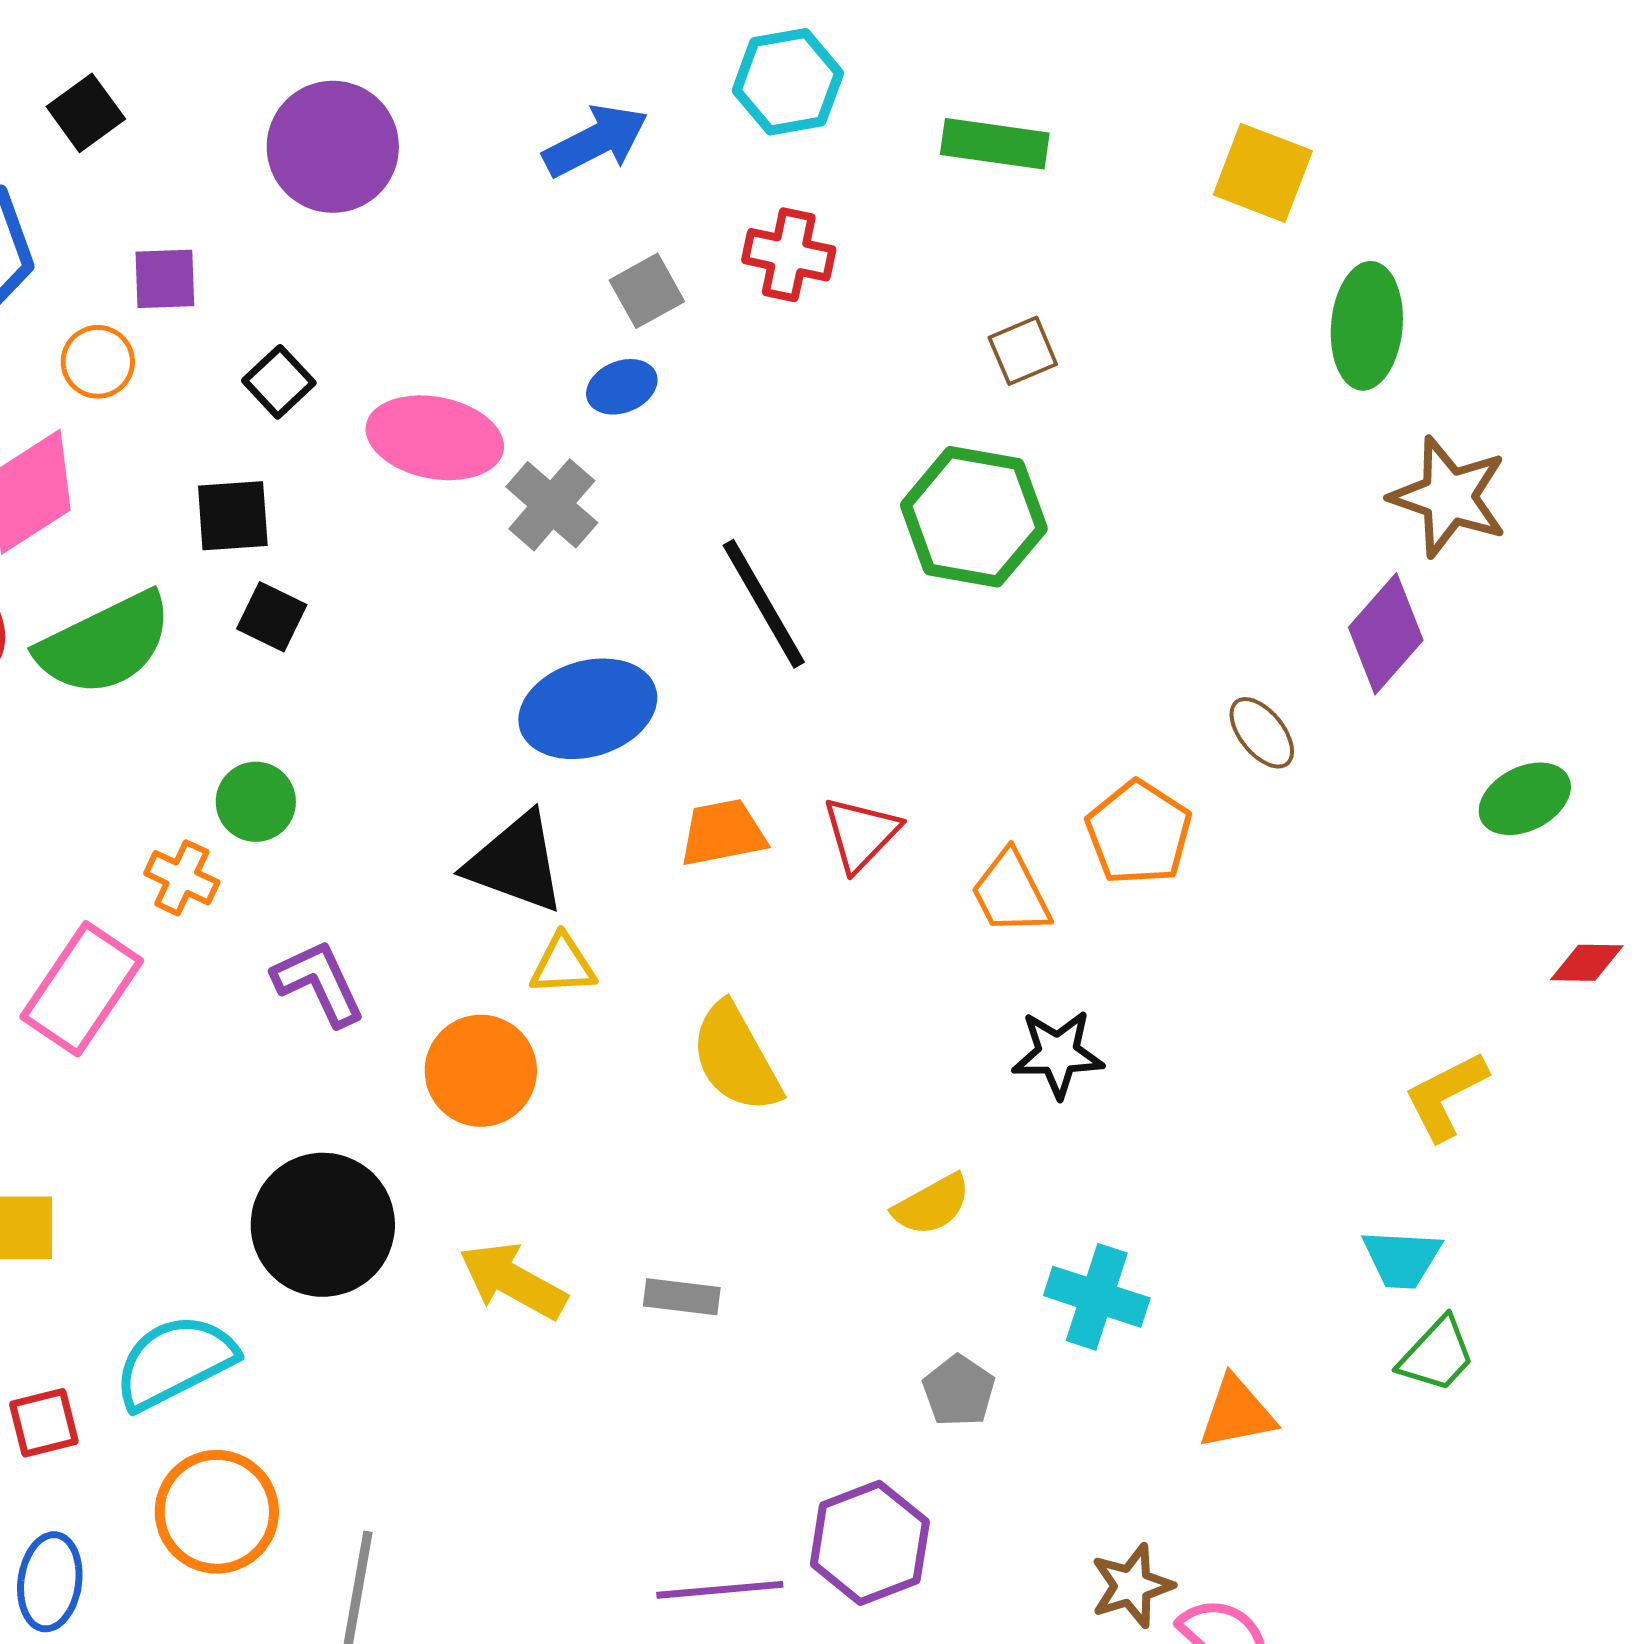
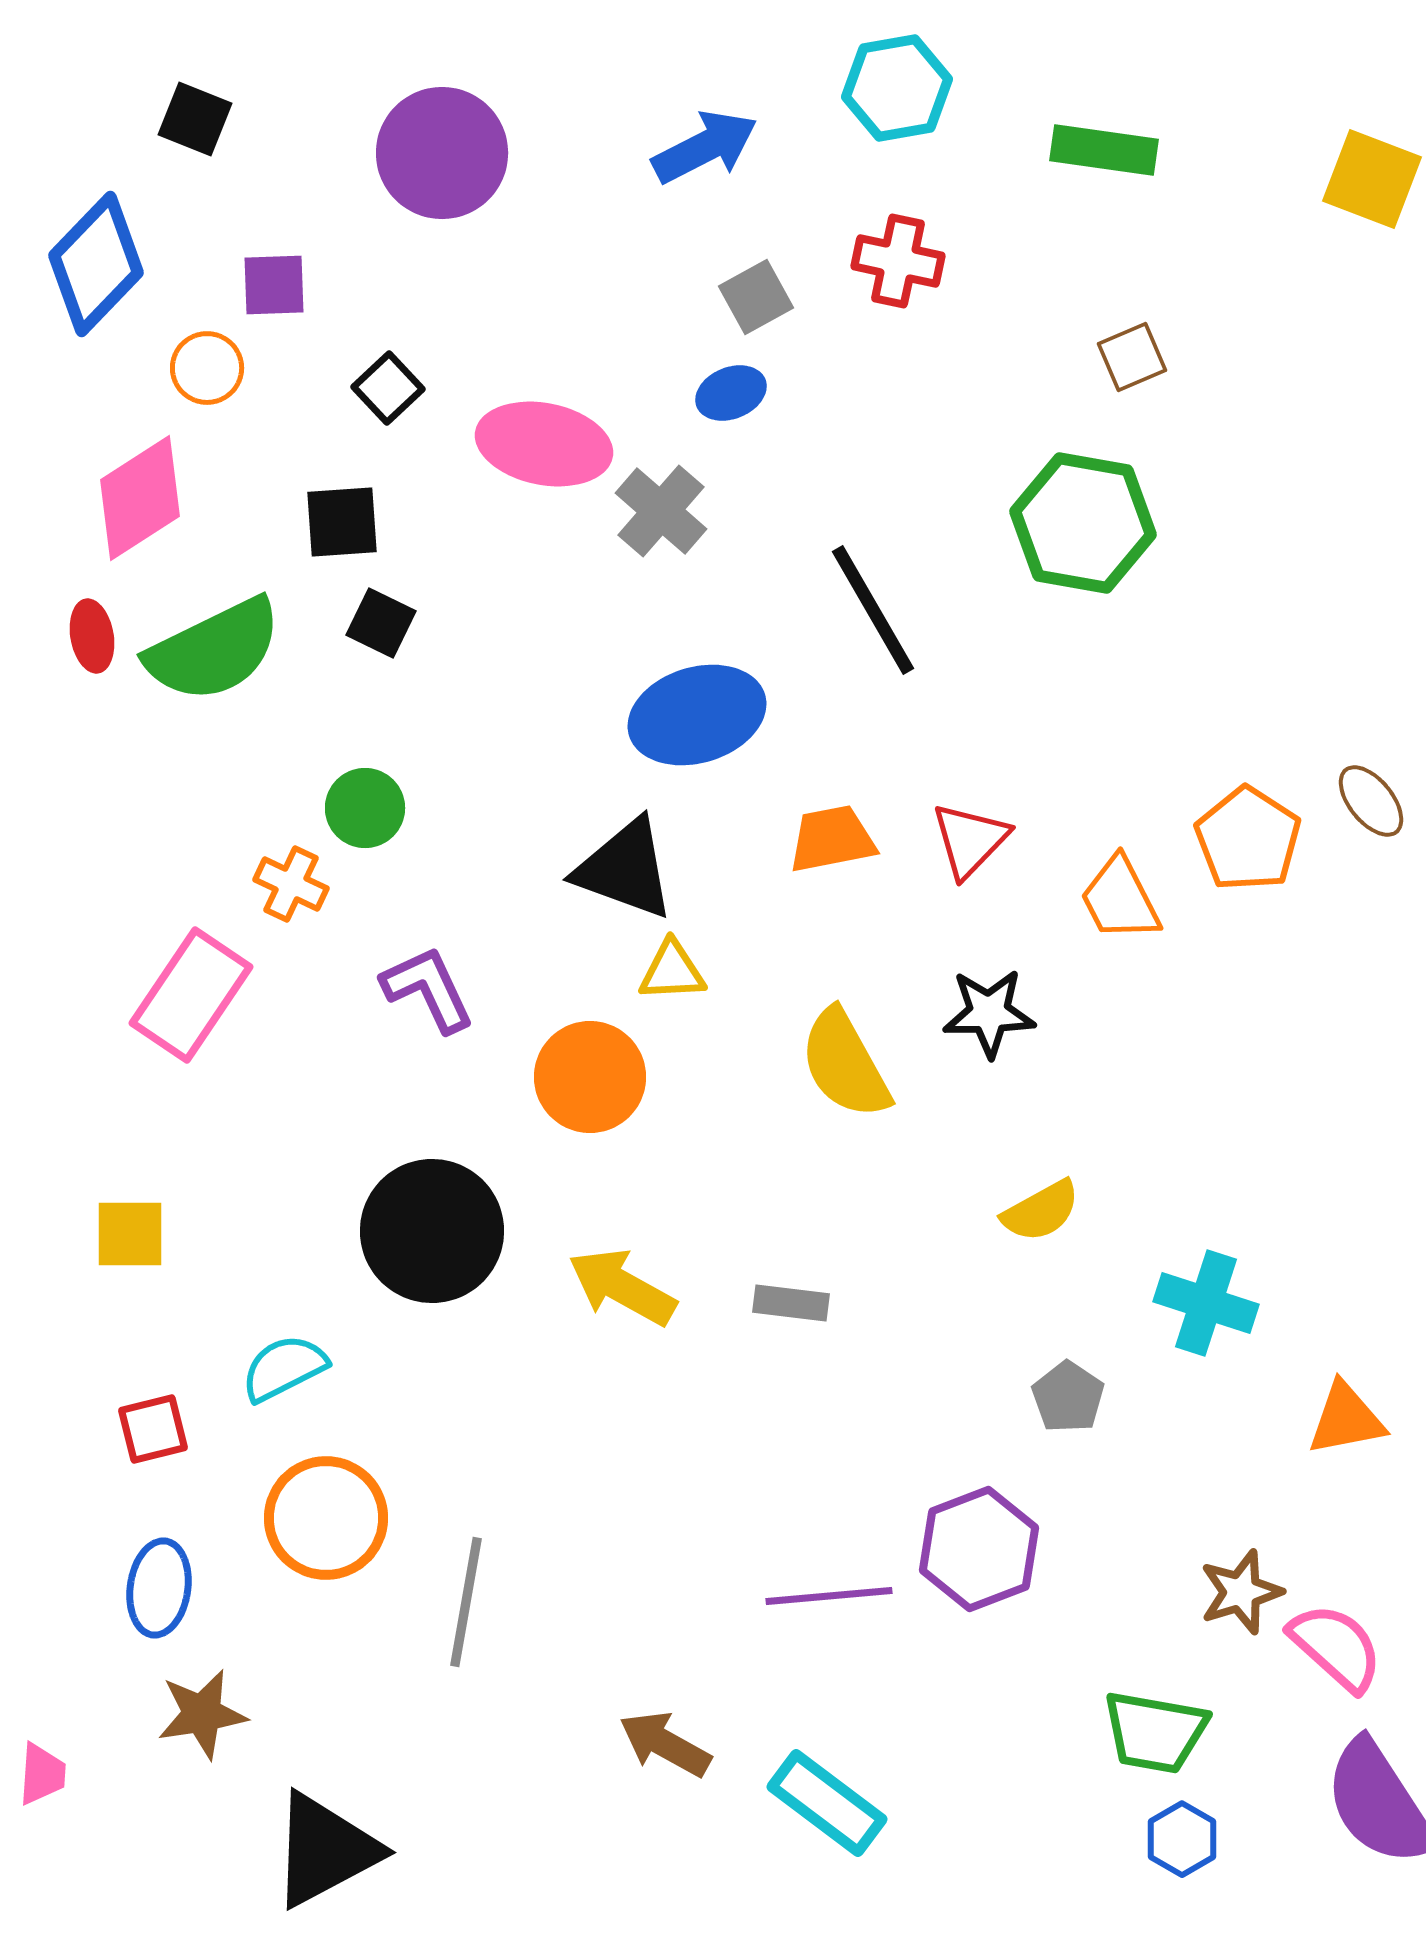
black square: (86, 113) -> (195, 119), turned -32
brown ellipse: (1262, 733) -> (1371, 801), moved
black star: (1058, 1054) -> (989, 1013), moved
cyan semicircle: (175, 1362) -> (284, 1368), size x0.7

